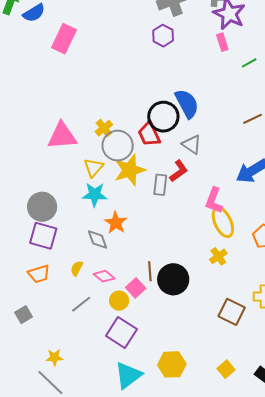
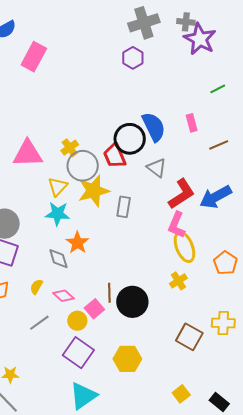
pink rectangle: (222, 42) -> (192, 123), moved
red L-shape: (179, 171) -> (182, 194), moved, size x1.4
yellow hexagon: (172, 364) -> (127, 359), moved

